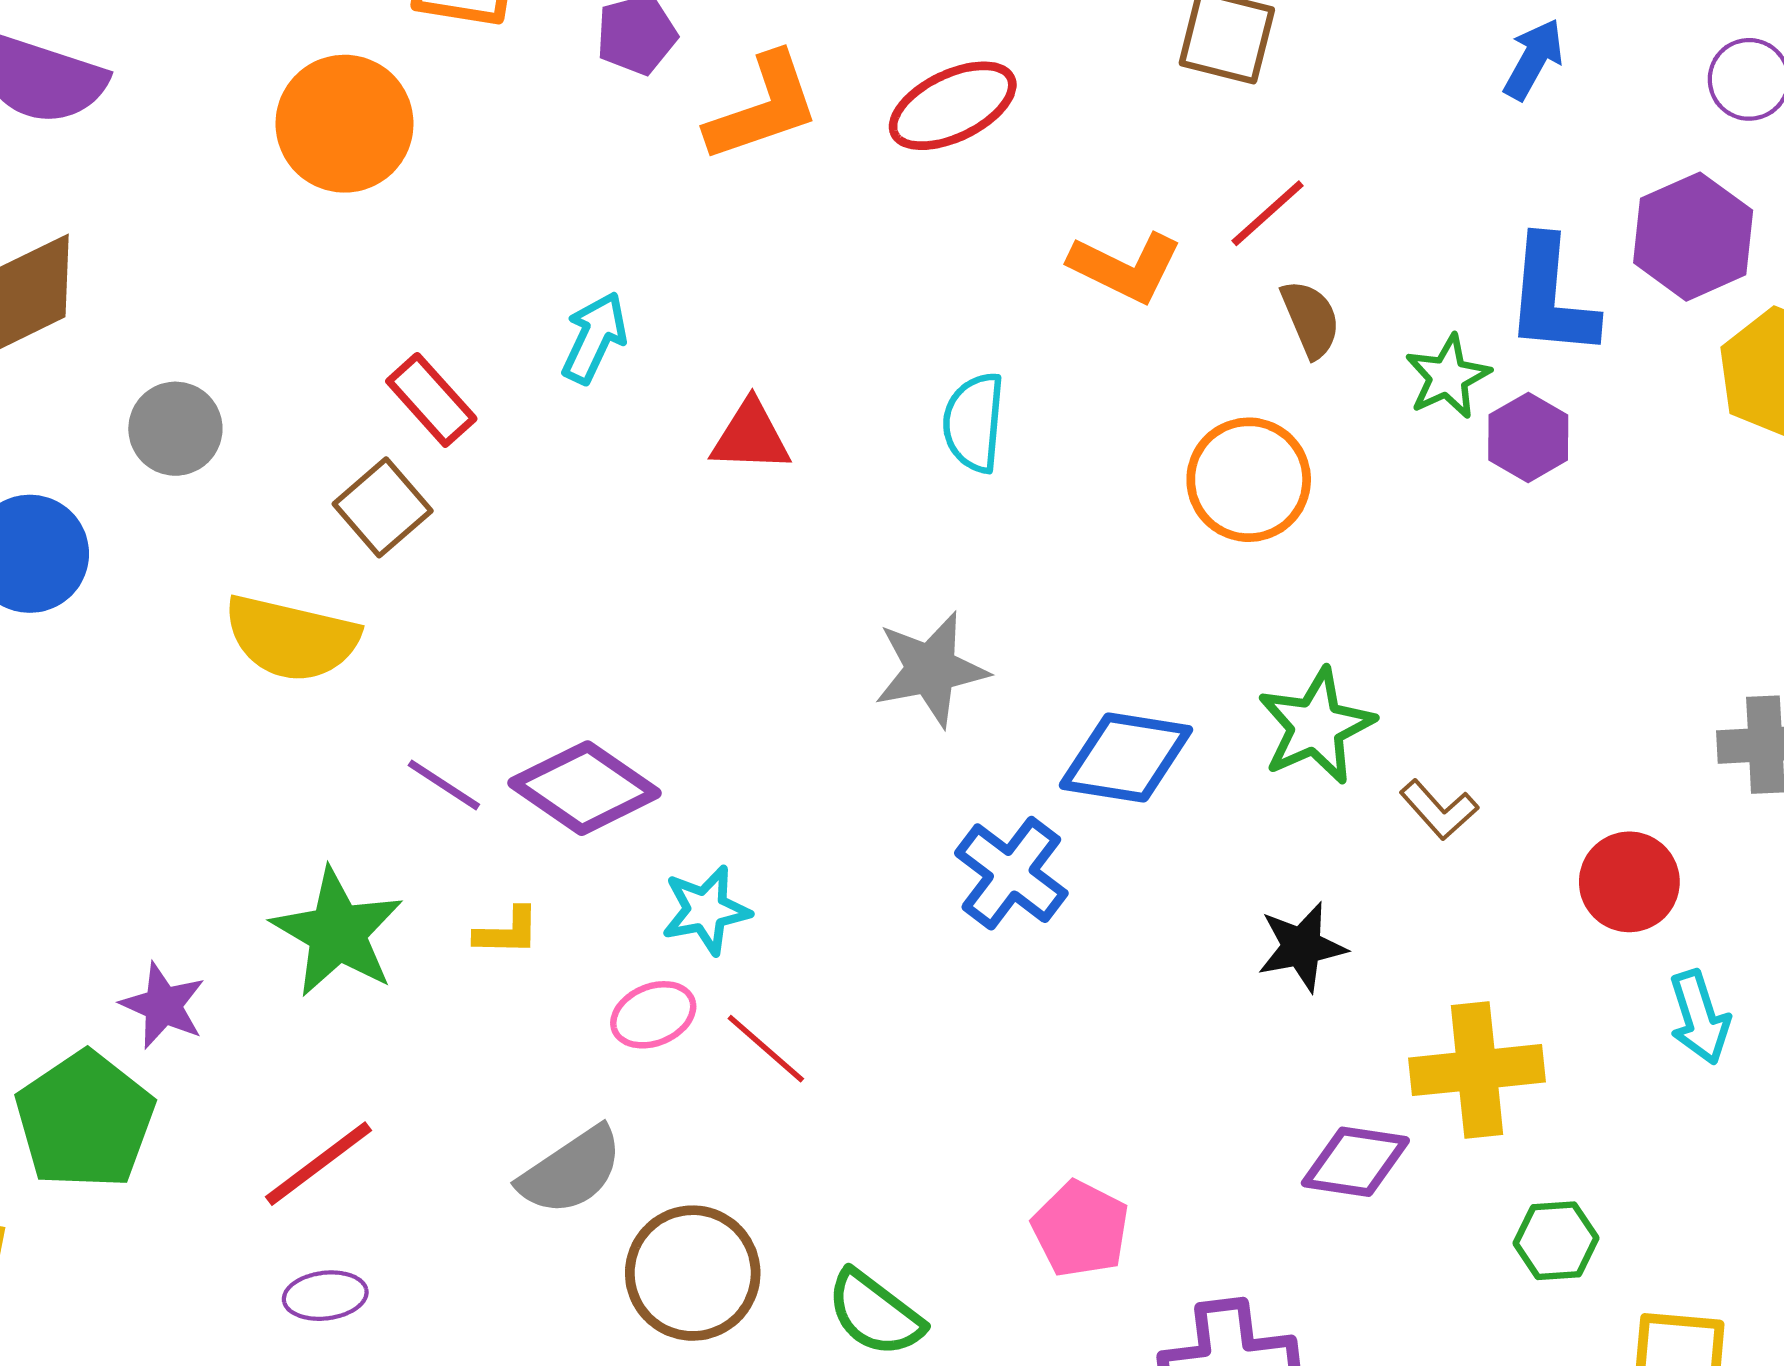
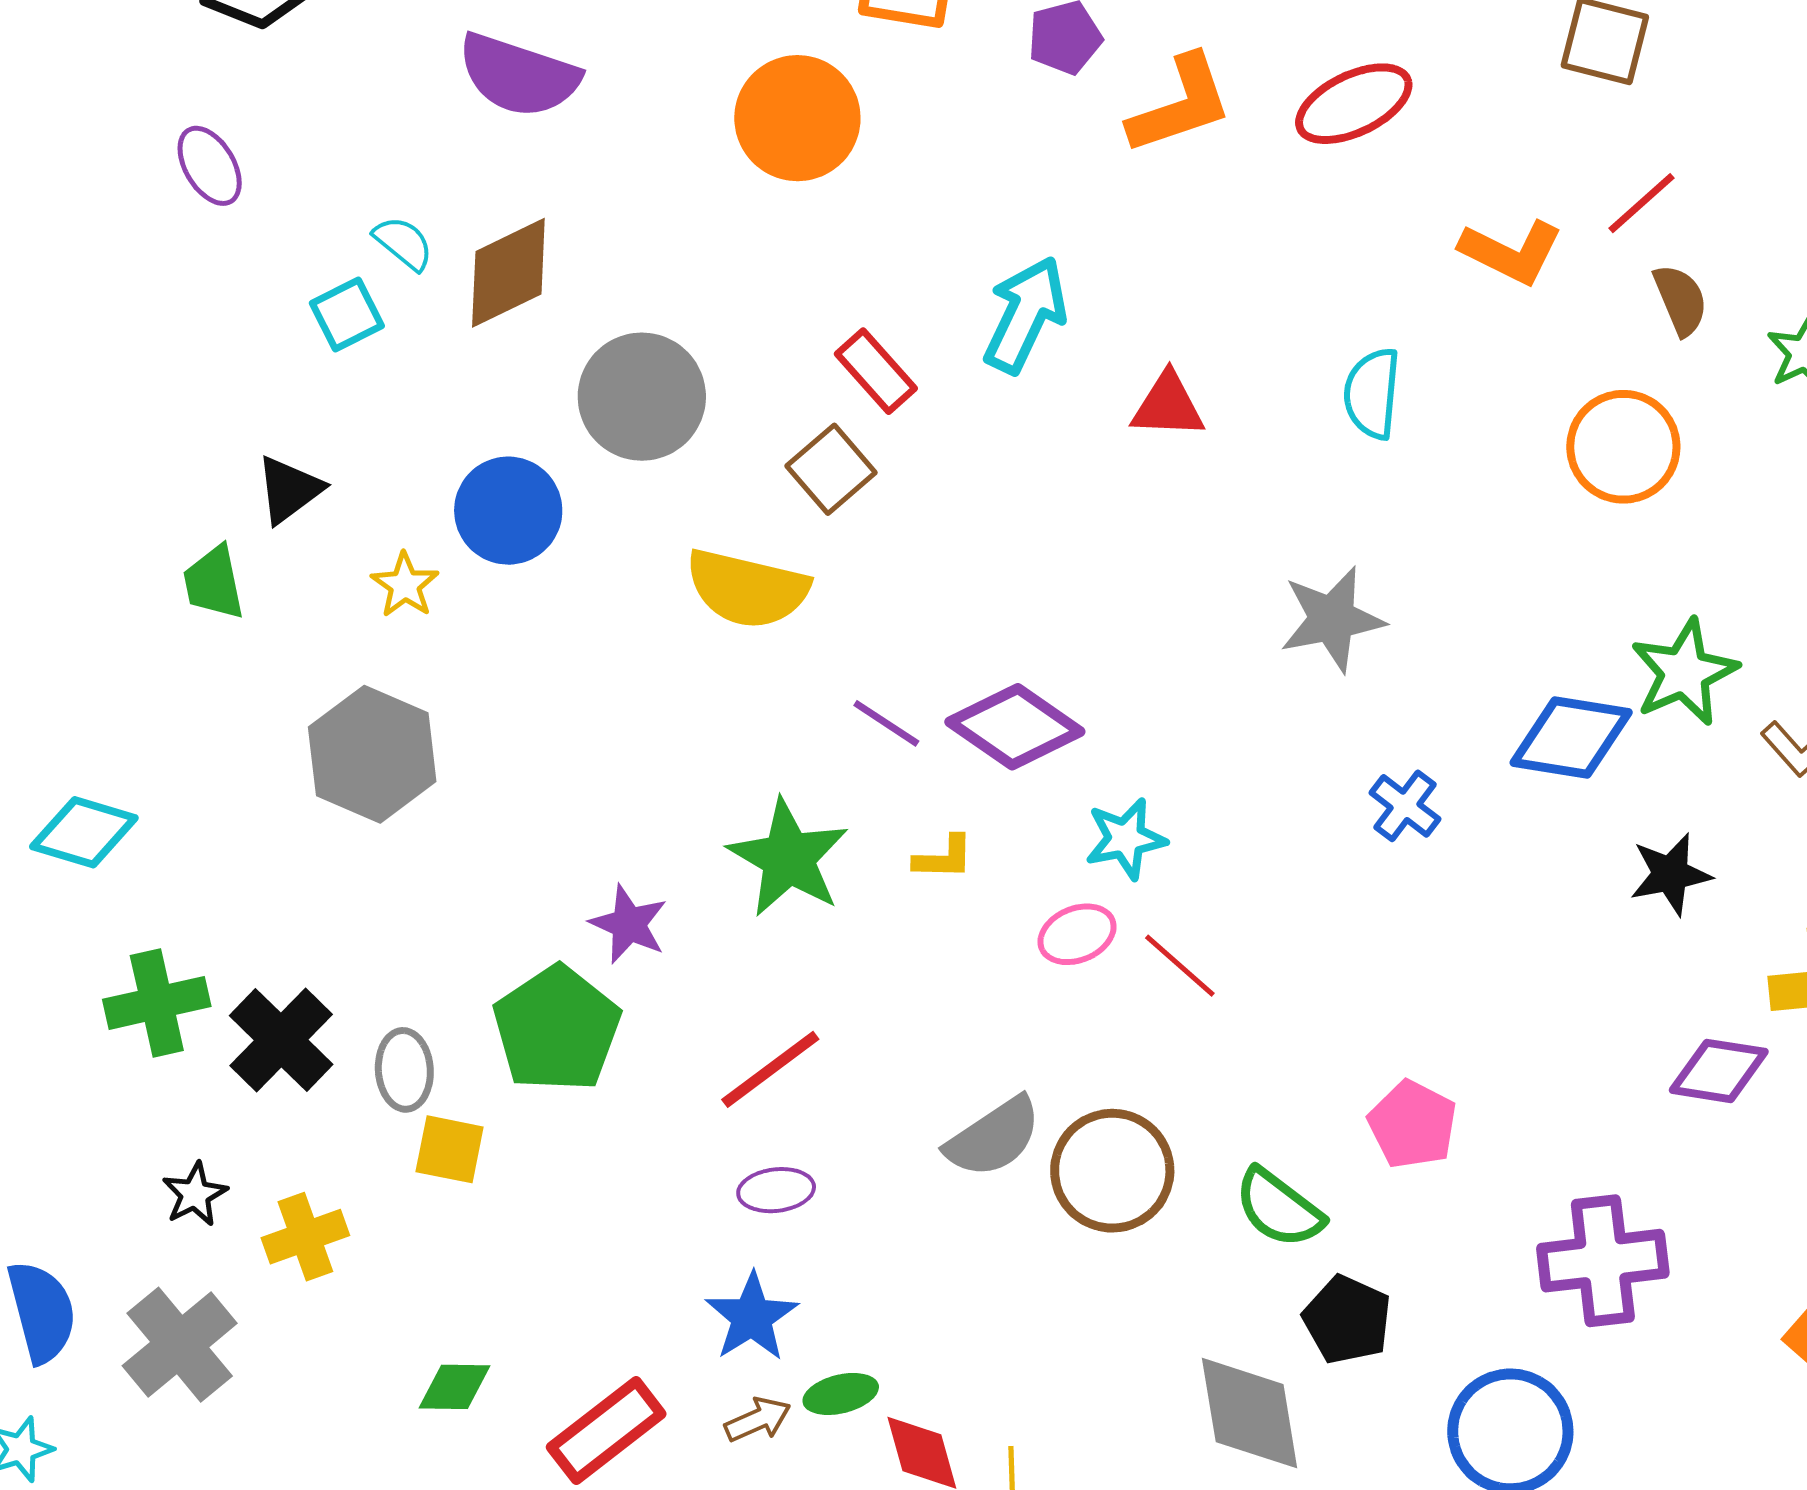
cyan arrow: (594, 338) -> (1025, 315), size x1.4
gray circle: (175, 429) -> (642, 397), size x1.5
blue diamond: (1126, 757) -> (1571, 737), moved
blue cross: (1011, 873) -> (1405, 806), size x0.7
gray semicircle: (571, 1171) -> (994, 1137), moved
pink pentagon: (1080, 1229) -> (1413, 1124), moved

